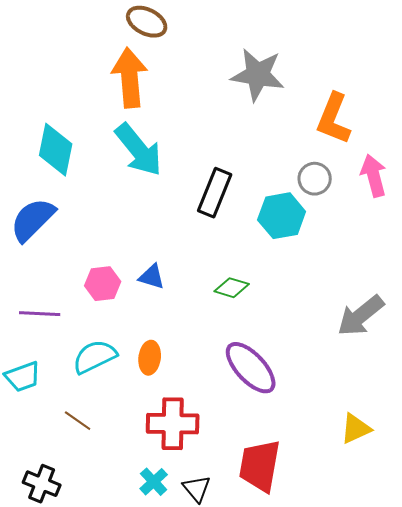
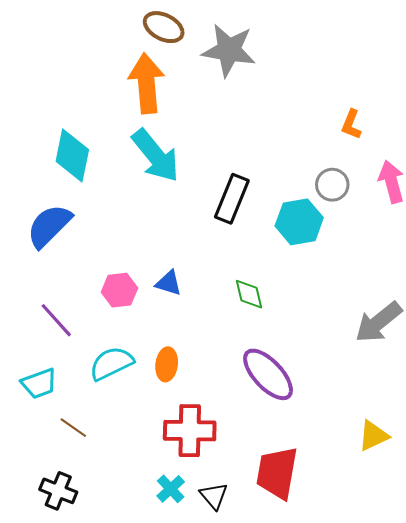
gray star: (258, 75) -> (229, 50), moved
orange L-shape: (334, 119) -> (351, 124), size x0.6
green diamond: (232, 288) -> (249, 294), turned 60
purple line: (40, 314) -> (56, 320), turned 45
brown line: (78, 421) -> (73, 428), moved

